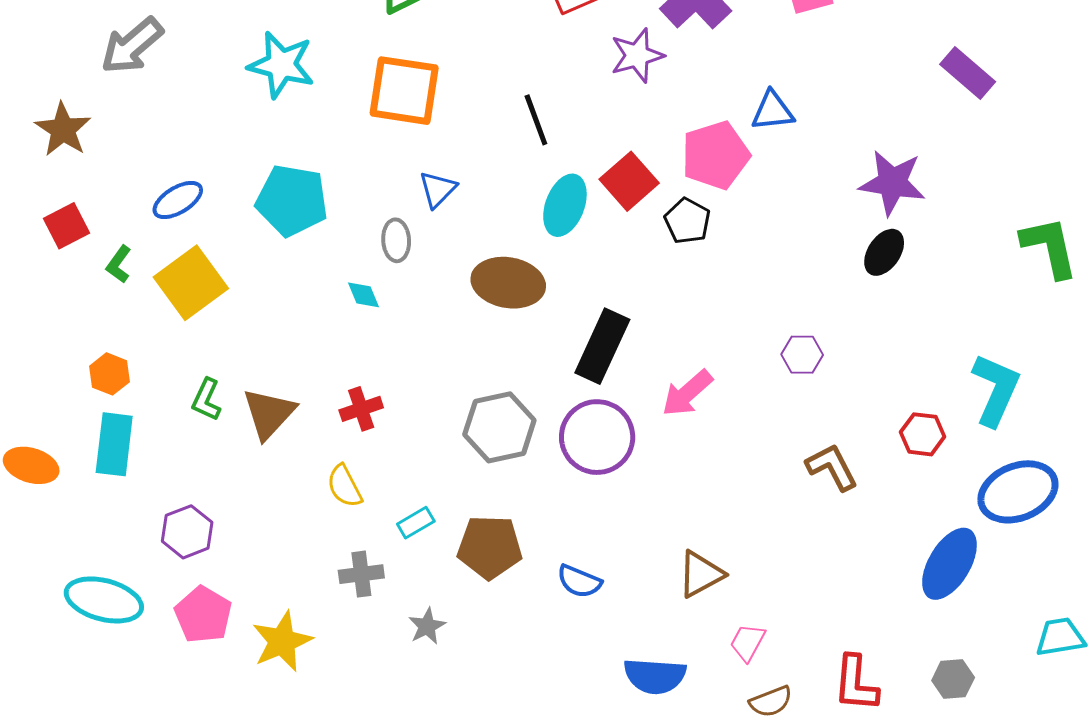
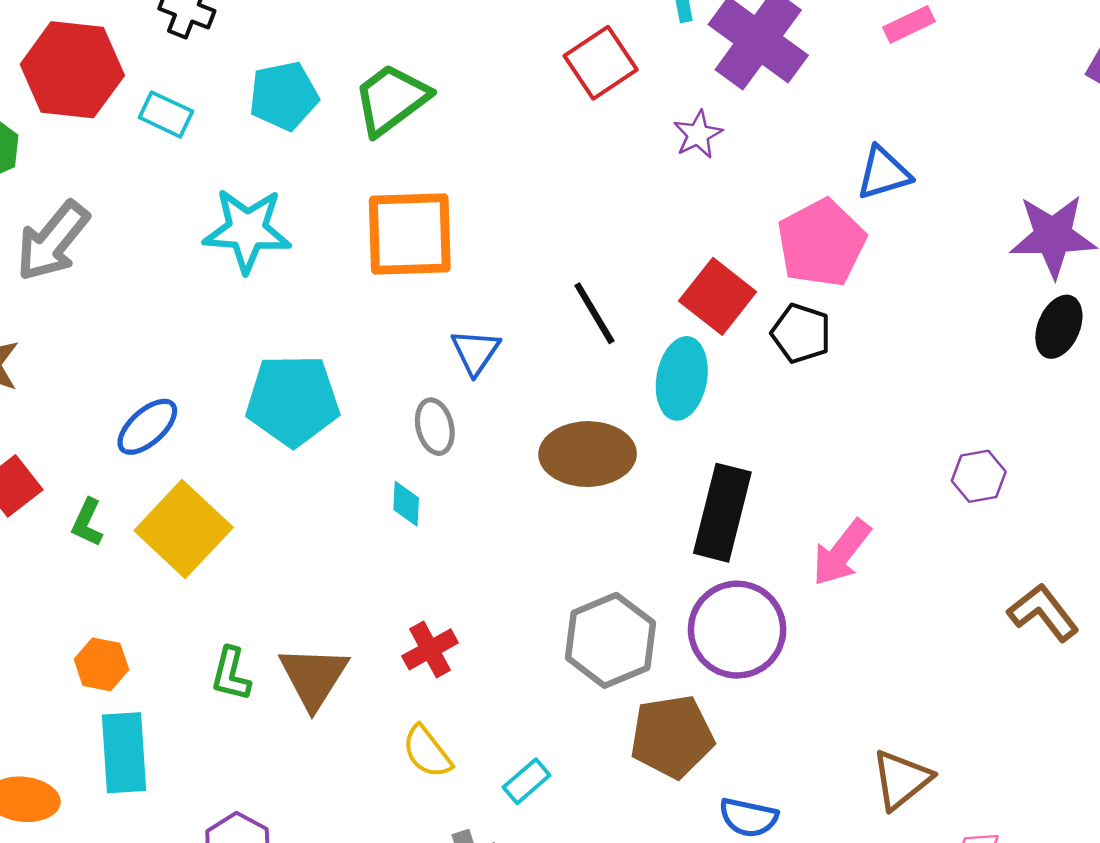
purple star: (637, 55) -> (698, 134), size x0.7
black line: (536, 120) -> (594, 313), moved
cyan ellipse: (565, 205) -> (682, 378), moved
cyan diamond: (364, 295) -> (406, 504), turned 36
brown pentagon: (490, 547) -> (672, 737), moved

